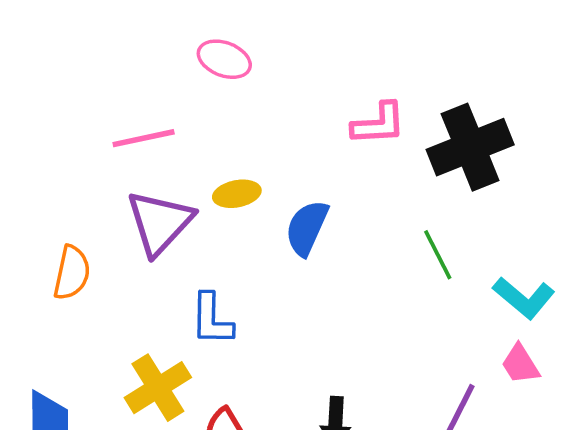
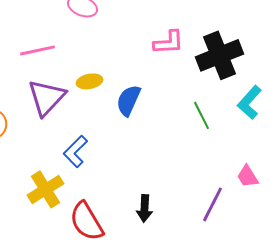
cyan L-shape: (524, 298) -> (250, 102), moved, turned 92
blue L-shape: (212, 319) -> (76, 151), turned 44

